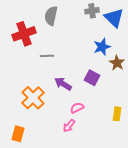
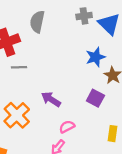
gray line: (47, 56) -> (19, 67), moved
purple square: (92, 78) -> (95, 98), moved

